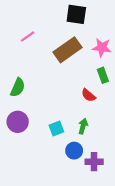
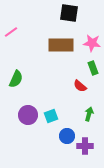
pink line: (28, 37) -> (11, 32), moved
brown rectangle: (67, 50) -> (61, 45), turned 35
purple circle: (18, 122) -> (28, 115), moved
green arrow: (83, 126) -> (89, 114), moved

